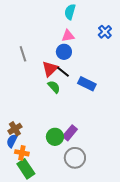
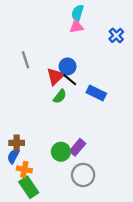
pink triangle: (68, 36) -> (76, 27), moved
blue circle: (64, 52) -> (68, 66), moved
green semicircle: (54, 87) -> (60, 96), turned 80
brown cross: (15, 129) -> (17, 143), turned 32

